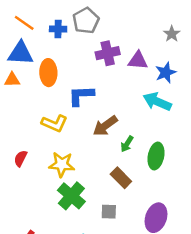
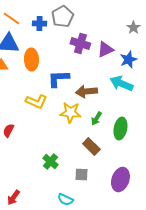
purple cross: (108, 53) -> (80, 44), turned 30
purple triangle: (138, 60) -> (105, 50), turned -30
brown arrow: (105, 126) -> (86, 92), moved, turned 30
yellow star: (62, 164) -> (70, 112), moved
green cross: (71, 196) -> (50, 162), size x0.7

